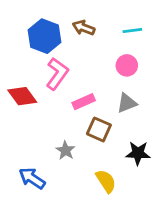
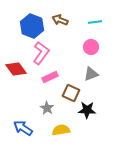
pink rectangle: (84, 102) -> (50, 77), moved
black star: (138, 153) -> (87, 110), moved
yellow semicircle: (106, 181) -> (61, 130), moved, turned -66

